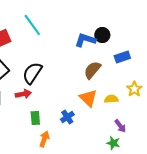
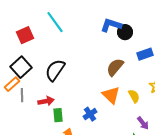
blue L-shape: (85, 40) -> (111, 25), moved
red arrow: (23, 94) -> (46, 101), moved
yellow semicircle: (111, 99) -> (134, 96), turned 64

